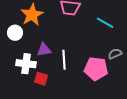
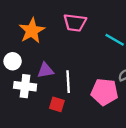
white circle: (15, 33) -> (13, 61), moved
red square: (41, 79) -> (57, 104), moved

